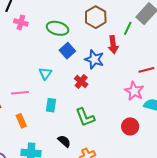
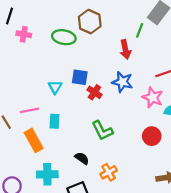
brown hexagon: (96, 17) -> (90, 22), moved
blue square: (67, 51) -> (80, 77), moved, turned -35
blue star: (94, 59) -> (122, 82), moved
cyan rectangle: (51, 105) -> (54, 121), moved
orange rectangle: (21, 121) -> (34, 140), size x1.5

